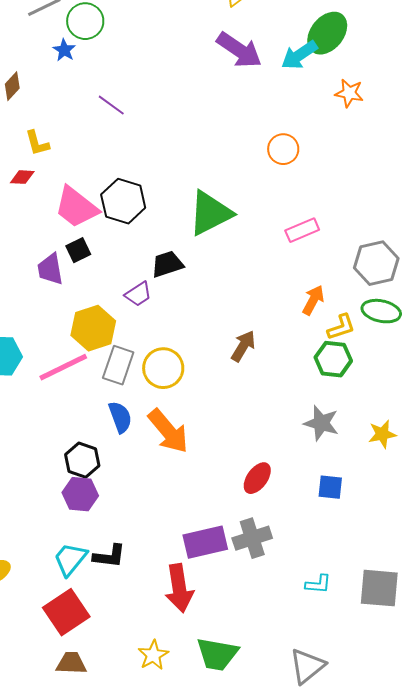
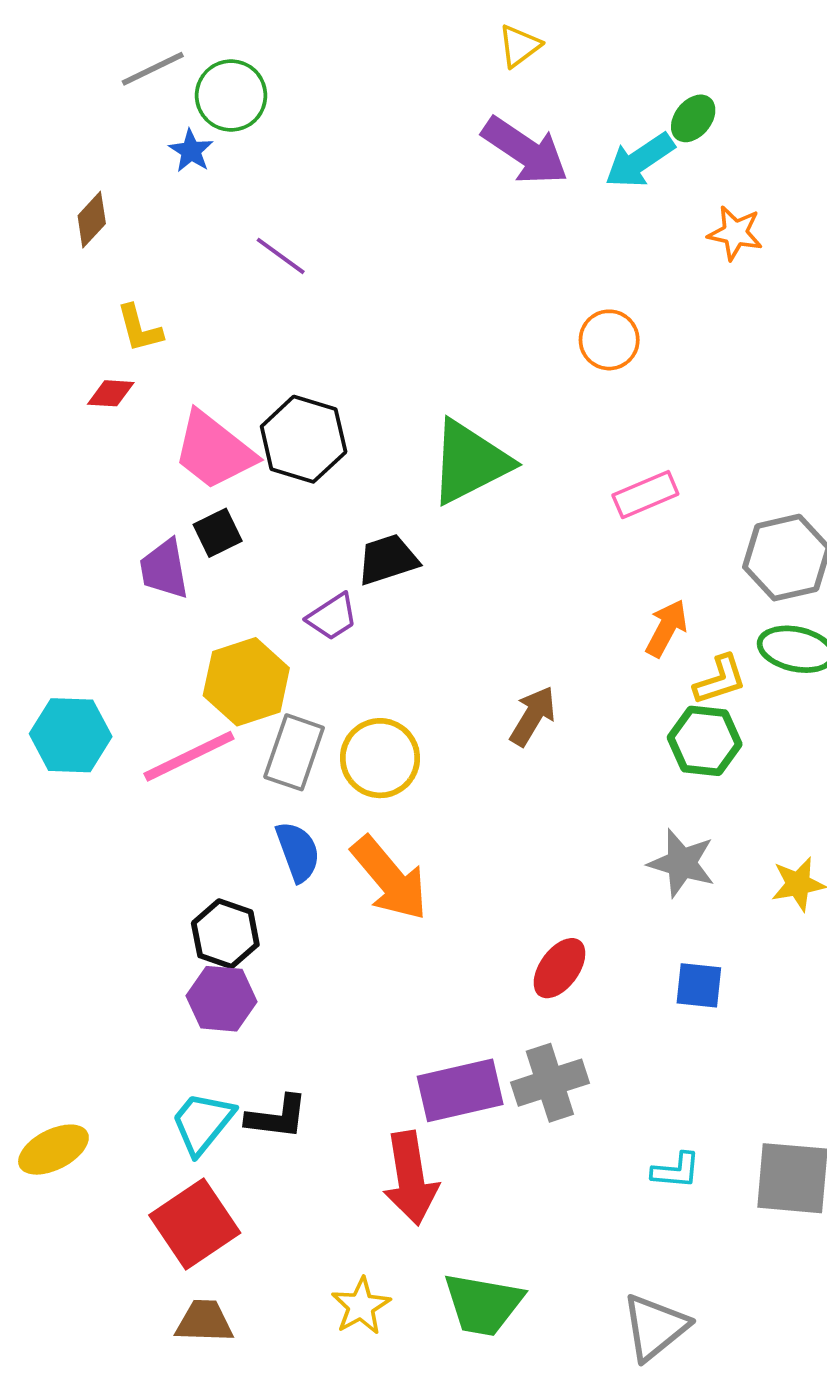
green ellipse: (327, 33) -> (693, 118), size x0.6

